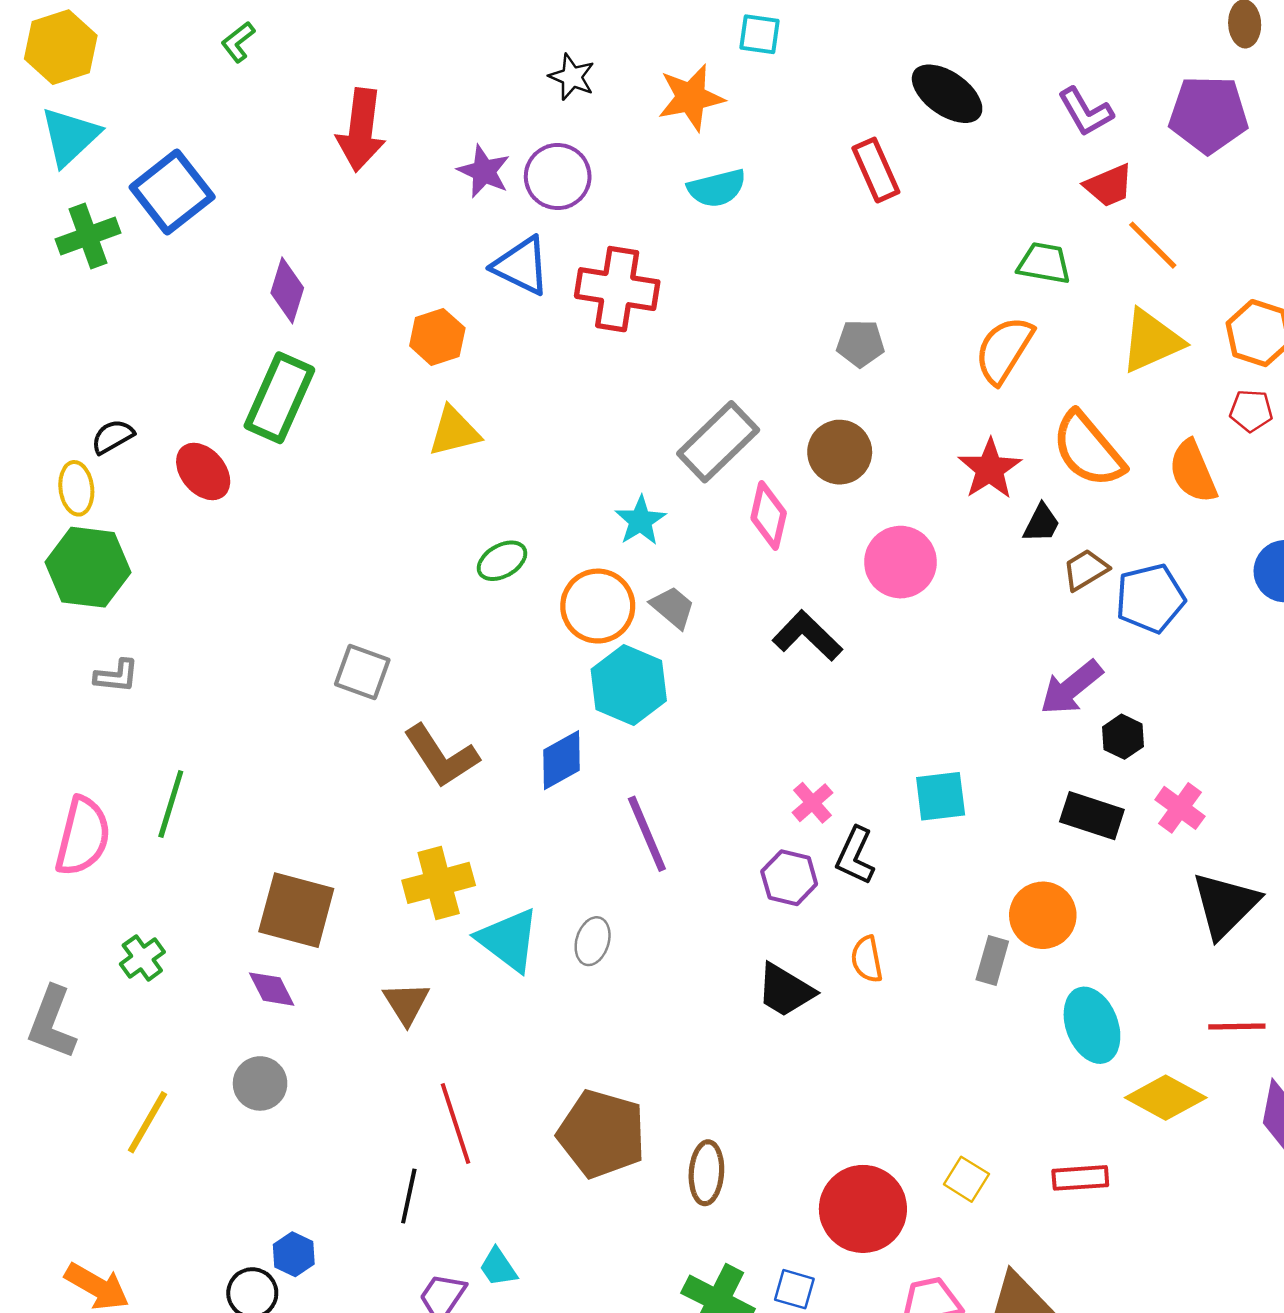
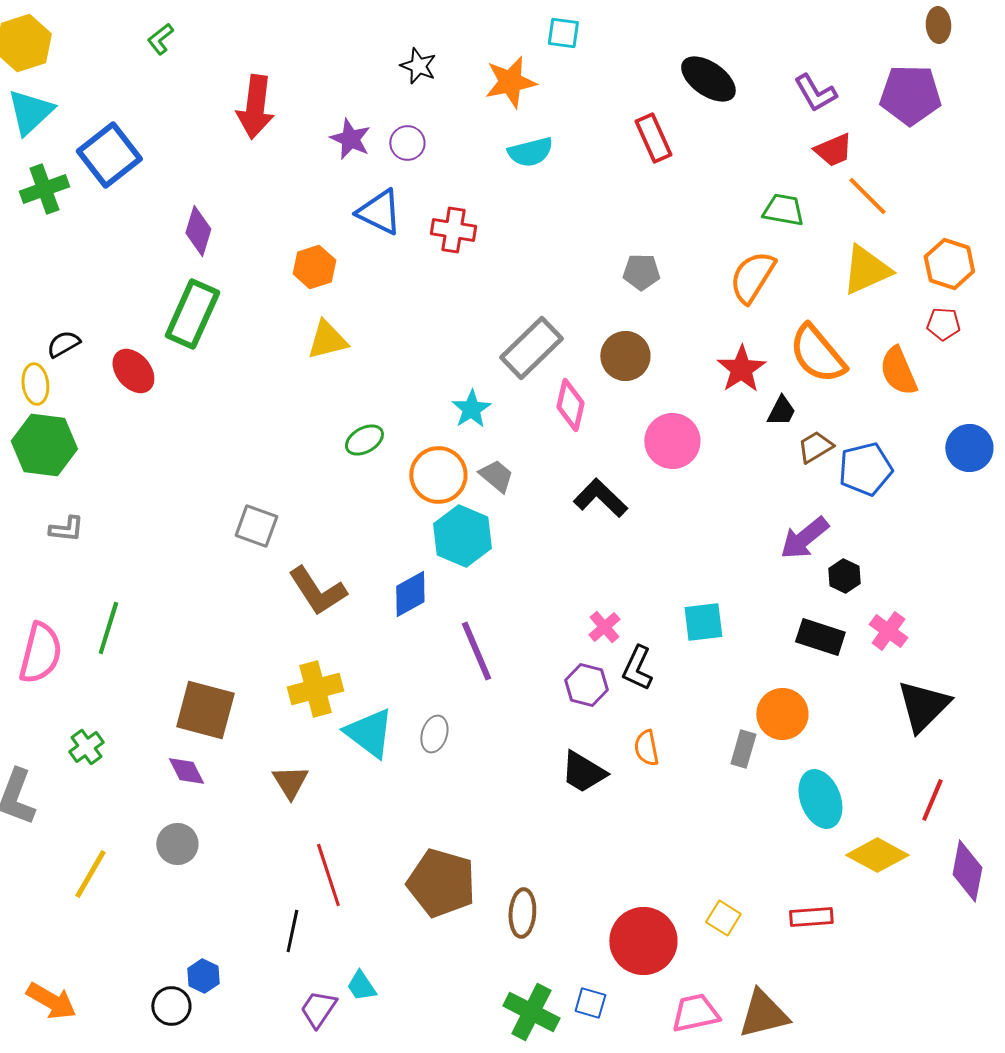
purple circle: (558, 177) -> (407, 143), size x0.7
red cross: (617, 289) -> (453, 230), size x0.7
red line: (1237, 1027) -> (932, 800), turned -66

